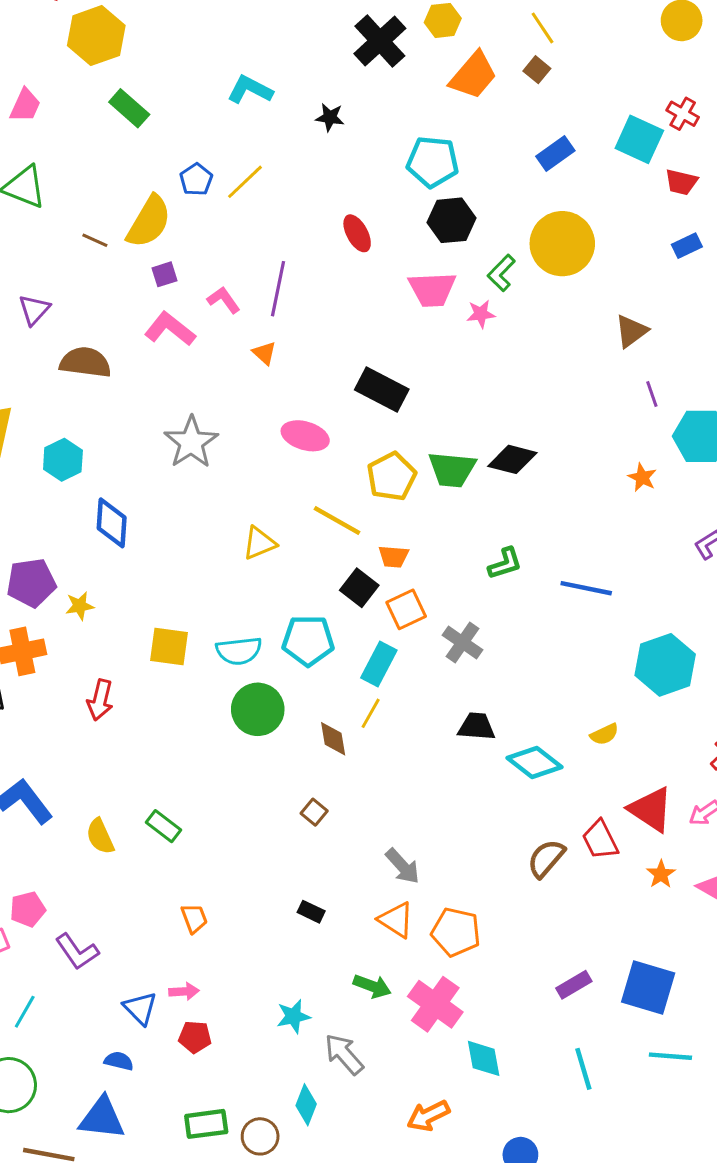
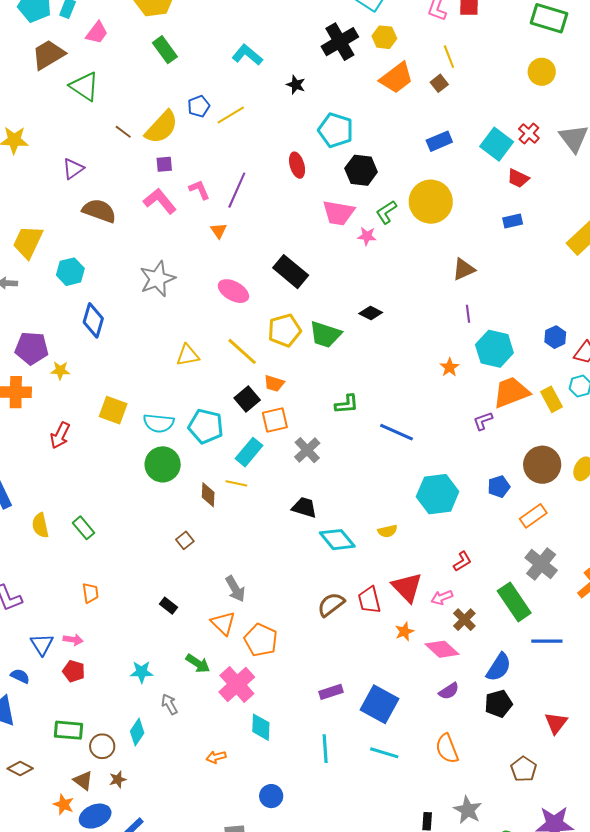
cyan pentagon: (433, 162) -> (336, 130), moved
black diamond: (512, 459) -> (371, 313), moved, size x0.7
yellow line: (371, 713) -> (236, 483), turned 60
gray arrow: (344, 1054) -> (169, 704), size x0.7
orange arrow: (428, 1116) -> (216, 757), size x0.7

